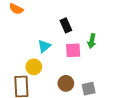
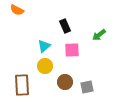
green arrow: (92, 41) -> (99, 35), moved, turned 40
yellow circle: (34, 67) -> (45, 66), moved

